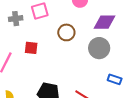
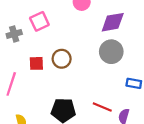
brown circle: (66, 32) -> (62, 59), moved

